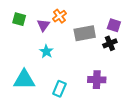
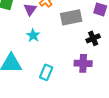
black cross: (110, 43) -> (93, 38), moved

